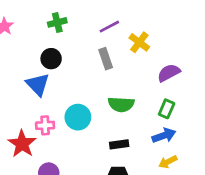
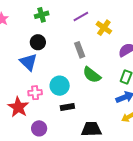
gray rectangle: (106, 59) -> (80, 50), moved
green semicircle: (121, 104) -> (92, 75), turned 36
black rectangle: (119, 144) -> (67, 107), moved

